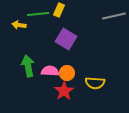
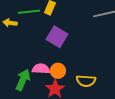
green arrow: (28, 66) -> (23, 80), moved, turned 35

